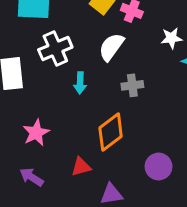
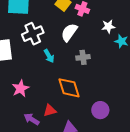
cyan arrow: (80, 83) -> (49, 56), turned -32
orange diamond: (111, 132) -> (69, 88), turned -70
purple arrow: (32, 177) -> (32, 119), moved

